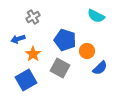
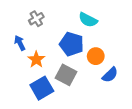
cyan semicircle: (96, 16) -> (88, 20), moved
blue arrow: (18, 39) -> (20, 43), turned 80
blue square: (26, 80) -> (42, 88), moved

